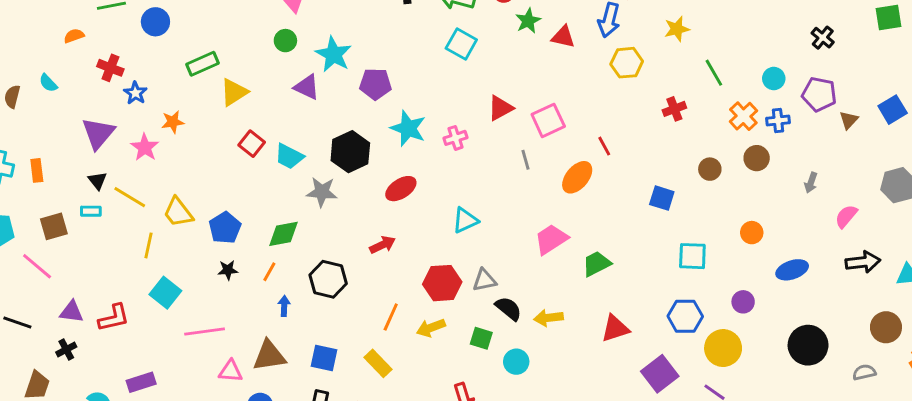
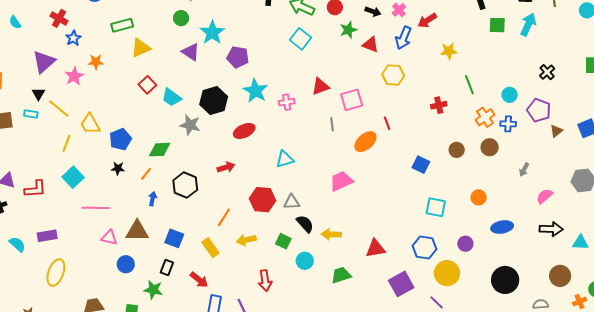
yellow hexagon: (627, 63) -> (393, 75), moved
green trapezoid: (597, 264) -> (341, 275), moved
yellow arrow: (431, 328) -> (246, 240), moved

